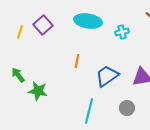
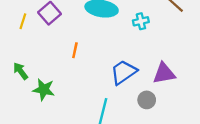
orange line: (77, 61) -> (75, 50), moved
gray circle: (127, 108) -> (147, 100), moved

